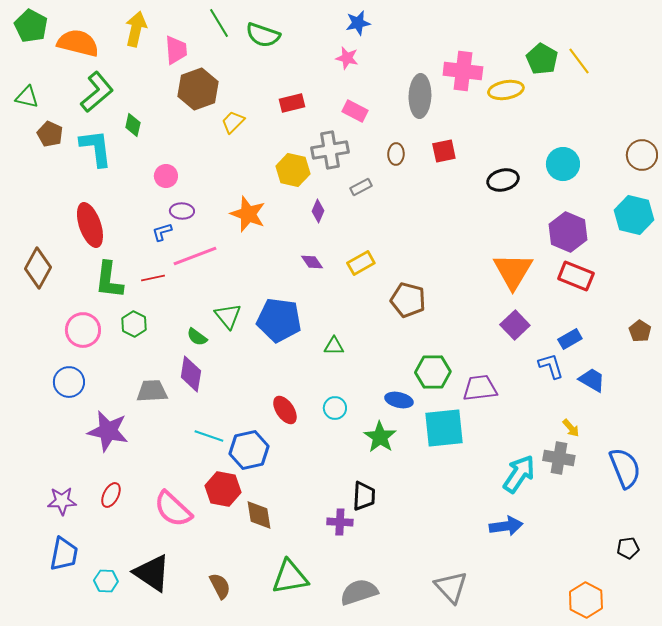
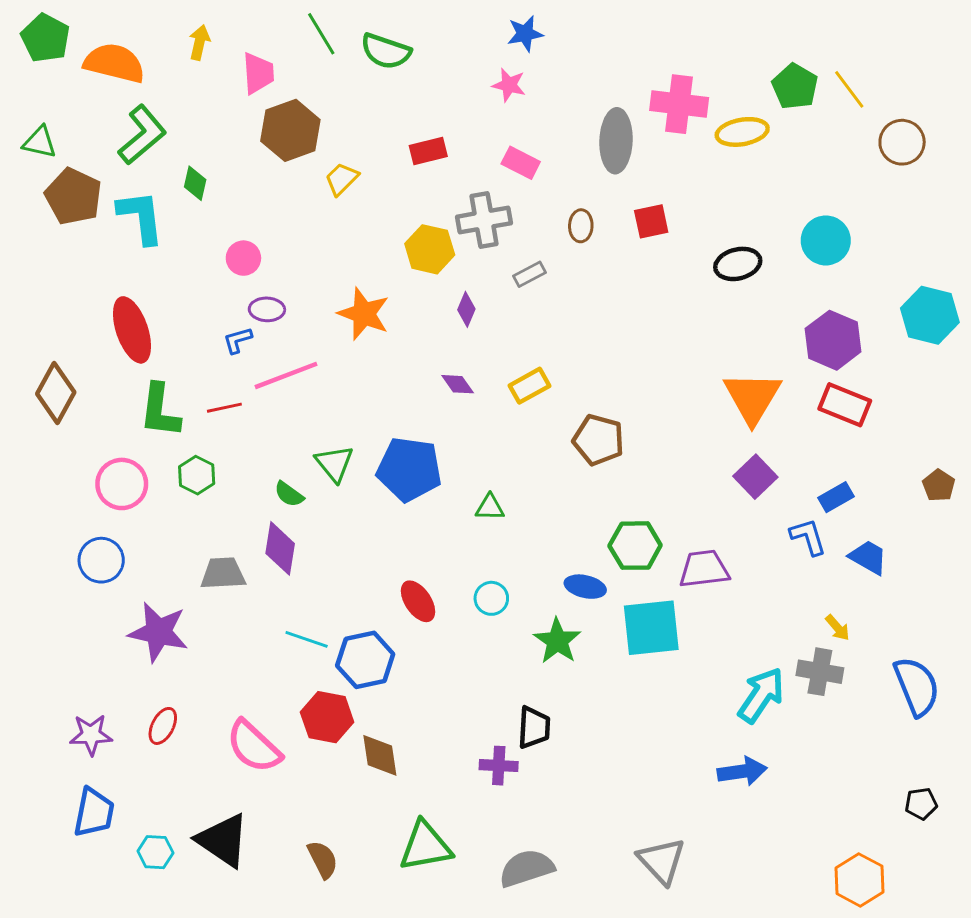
yellow arrow: (136, 29) -> (199, 42), size x0.7
brown pentagon: (50, 134) -> (73, 196), size x1.5
brown circle: (642, 155) -> (902, 142), moved

